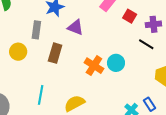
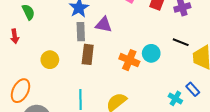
gray rectangle: (36, 30) -> (81, 32), moved
black line: (146, 44) -> (181, 42), moved

